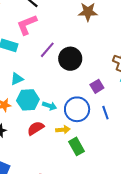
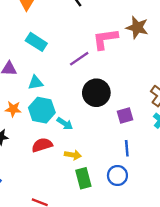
pink L-shape: (27, 25) -> (105, 39), moved
black circle: (70, 59) -> (96, 93), moved
blue circle: (77, 109) -> (117, 176), moved, size x0.7

